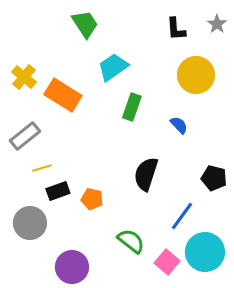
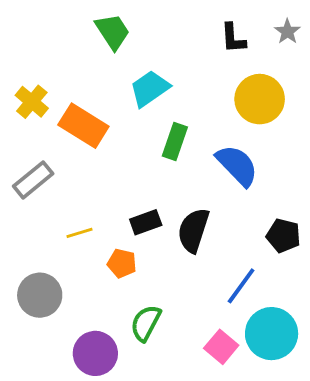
blue semicircle: (179, 125) -> (237, 165), size x1.8
yellow line: (42, 168) -> (79, 233), moved
black rectangle: (58, 191) -> (146, 222), moved
green semicircle: (131, 241) -> (146, 323), moved, turned -100

